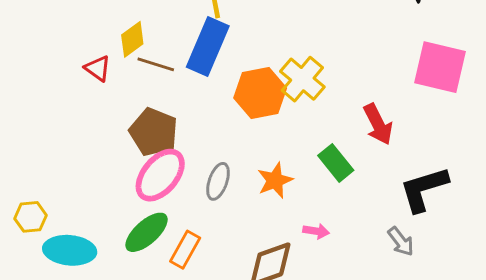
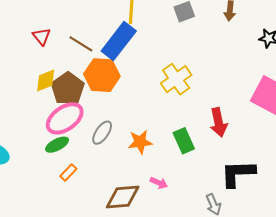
yellow diamond: (132, 39) -> (46, 80), moved
orange hexagon: (260, 93) -> (102, 75), moved
green ellipse: (147, 232) -> (57, 145), moved, size x0.7
orange rectangle: (185, 250) -> (68, 172), size x0.7

